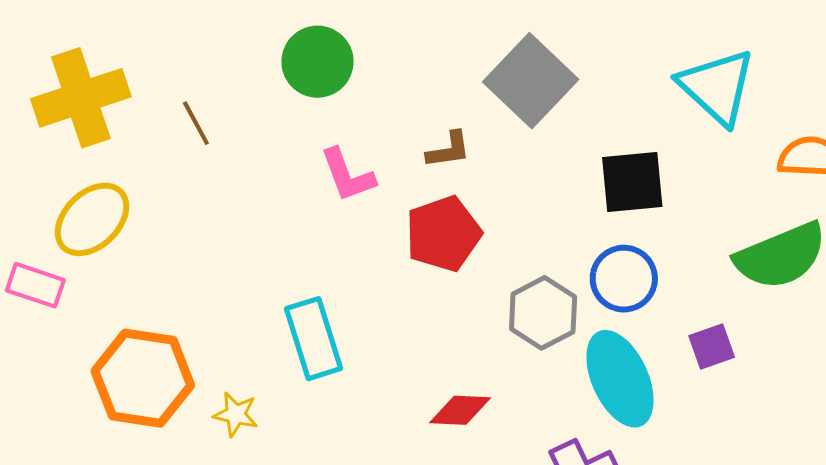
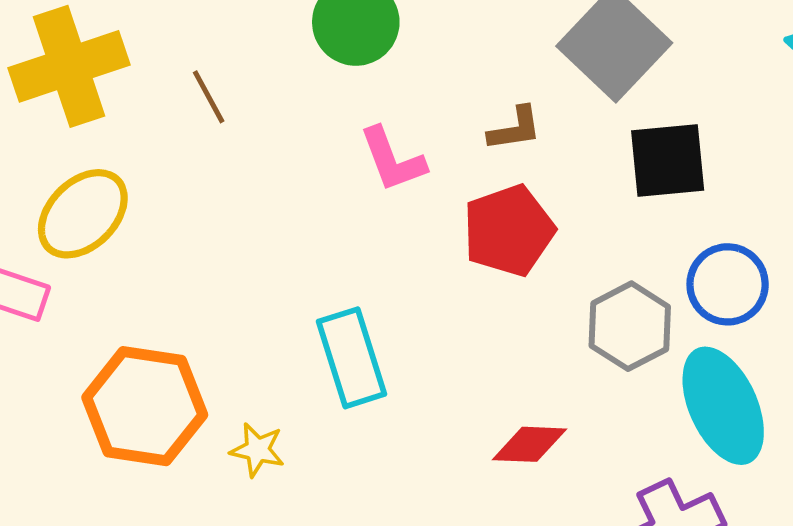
black square: (632, 182) -> (668, 161), moved

